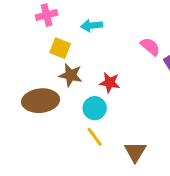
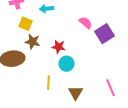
cyan circle: (95, 108) -> (66, 64), moved
yellow line: (95, 137) -> (48, 83), turned 40

